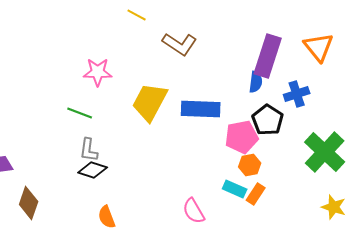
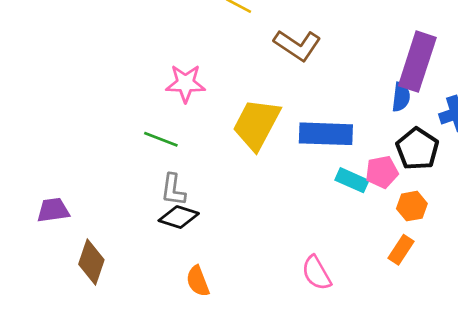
pink pentagon: (242, 137) -> (382, 172), size x0.7
orange hexagon: (250, 165) -> (412, 206), moved
cyan rectangle: (235, 189) -> (352, 180), moved

